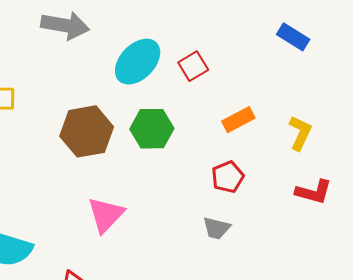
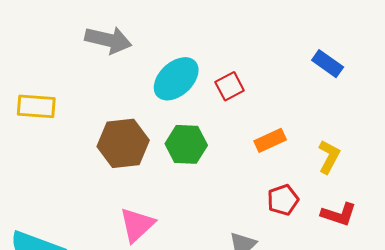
red pentagon: (228, 177) -> (283, 200), moved

